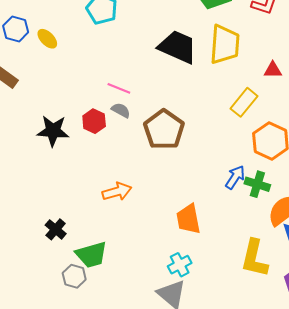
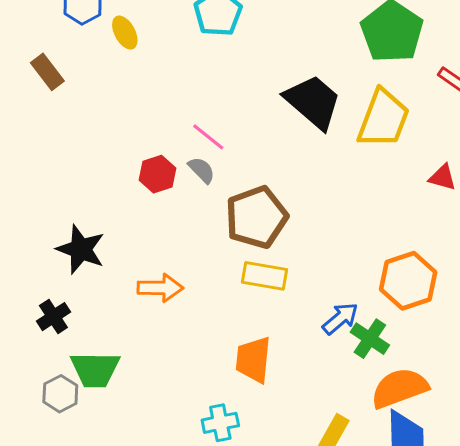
yellow rectangle: (244, 102) -> (265, 276), moved, turned 44
black star: (53, 131) -> (81, 249), moved

